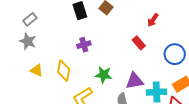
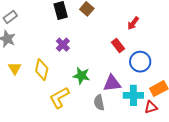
purple cross: (84, 45) -> (63, 45), turned -32
blue circle: (175, 54) -> (140, 62), moved
yellow triangle: (37, 70) -> (15, 68), turned 32

